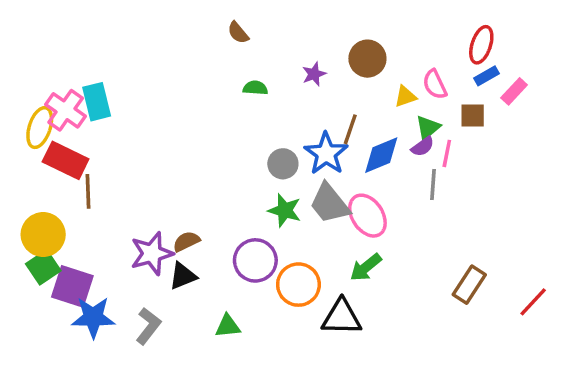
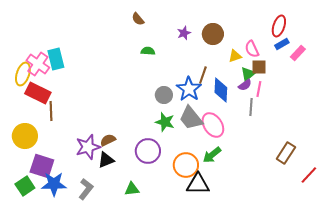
purple star: (314, 74) -> (184, 33), moved
brown square: (473, 115) -> (259, 67), moved
blue diamond: (381, 155) -> (221, 90), turned -65
green square: (43, 267) -> (25, 186), moved
orange circle: (298, 285) -> (186, 165), moved
brown rectangle: (469, 285) -> (286, 153), moved

